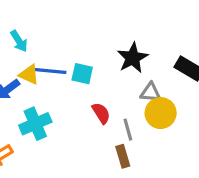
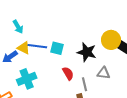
black star: (133, 58) -> (87, 52), moved, turned -30
gray triangle: (150, 92) -> (104, 73), moved
yellow circle: (161, 113) -> (111, 40), moved

